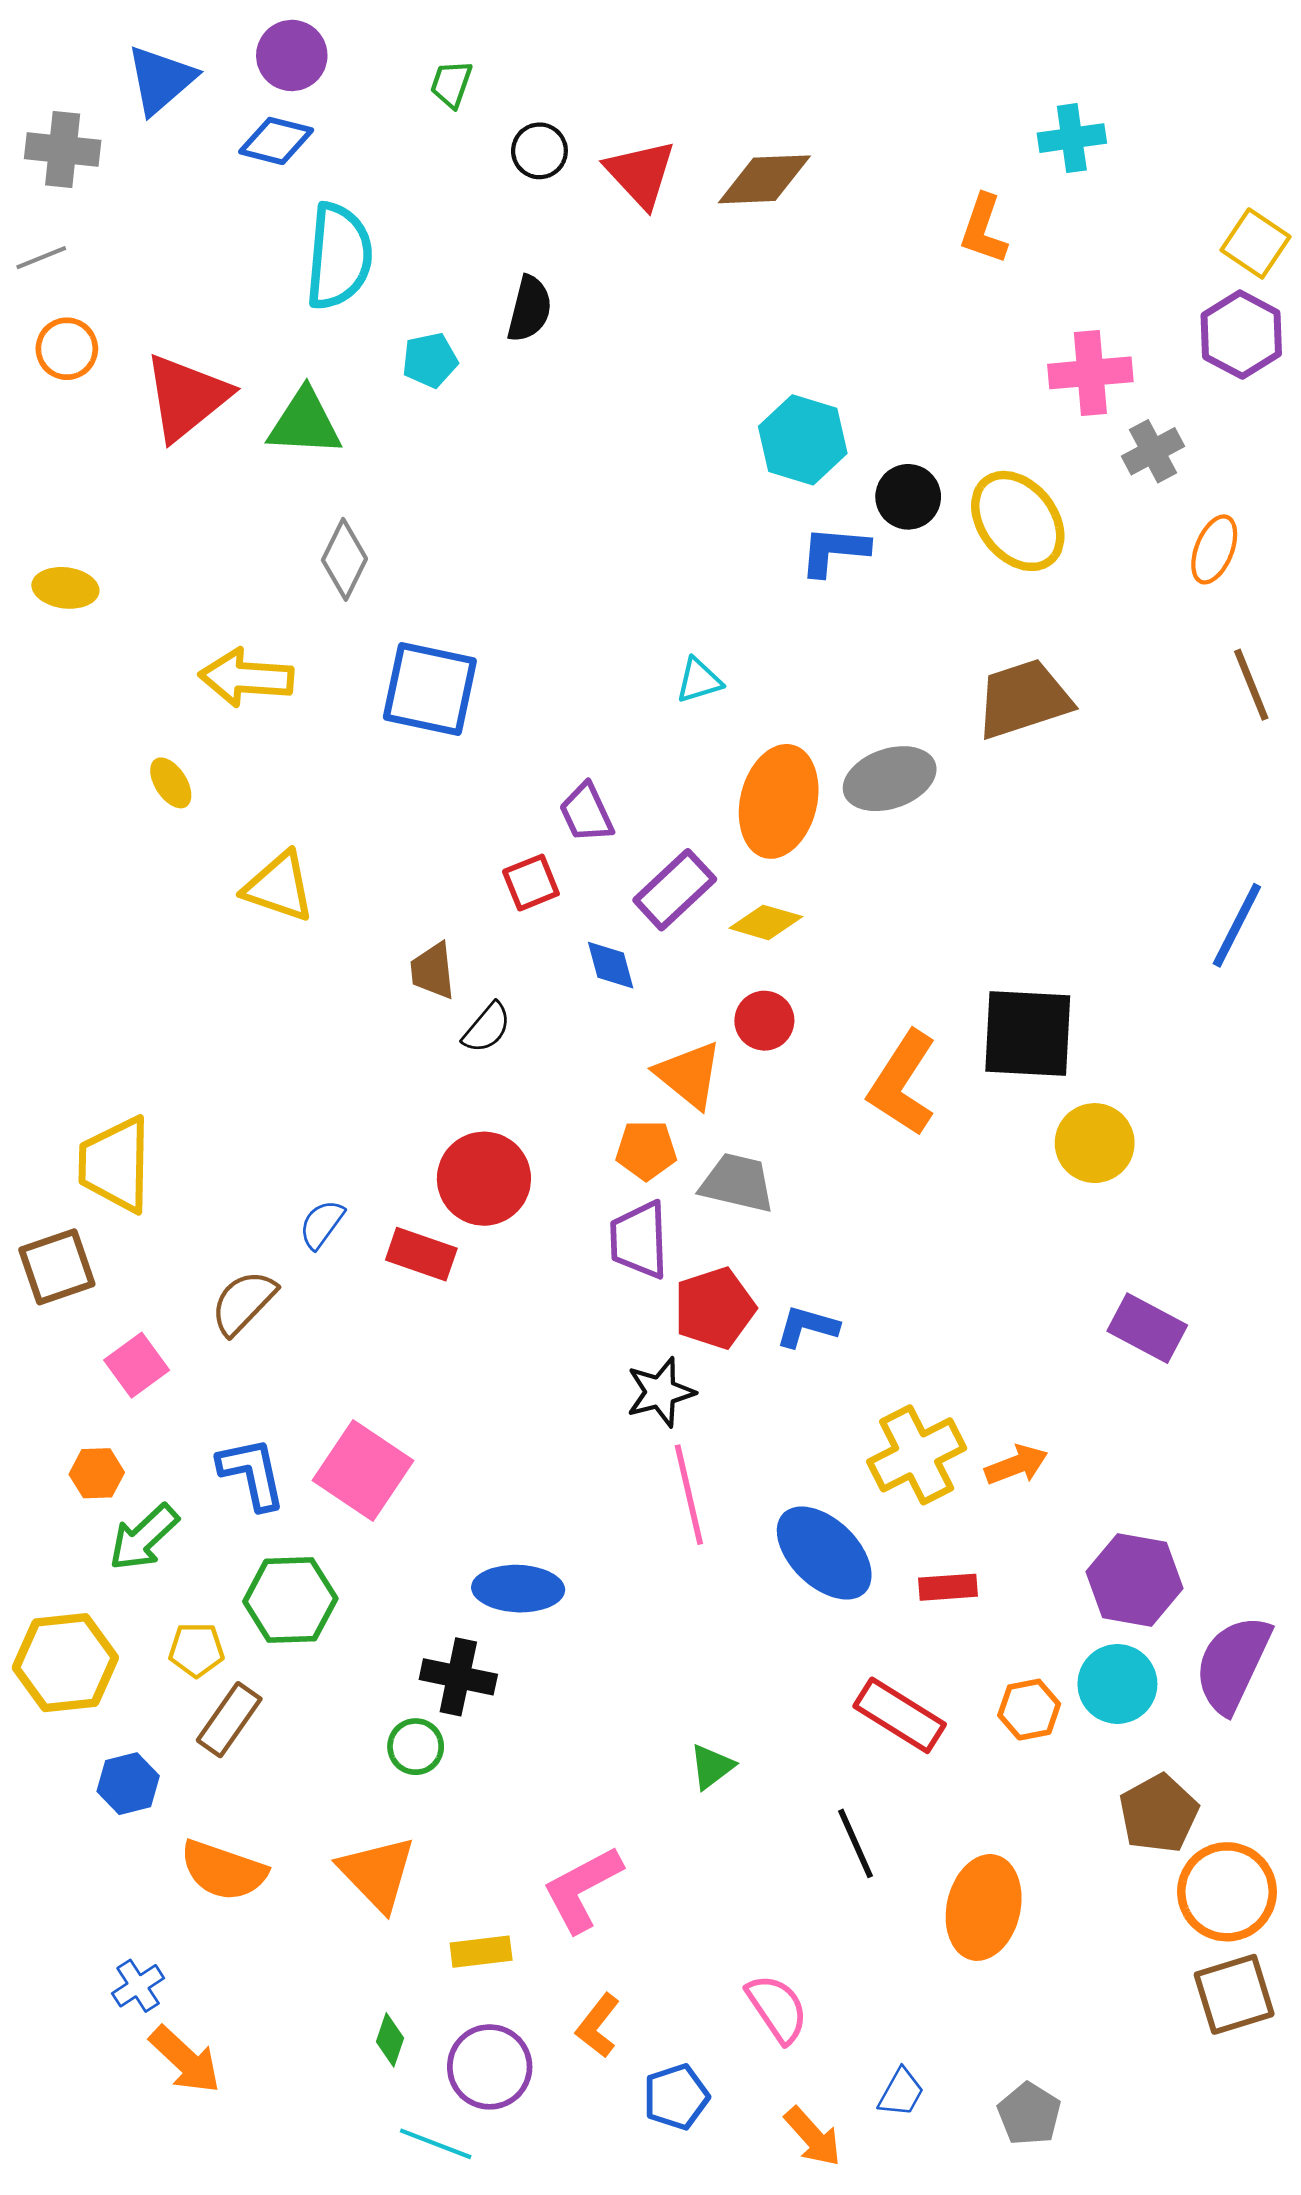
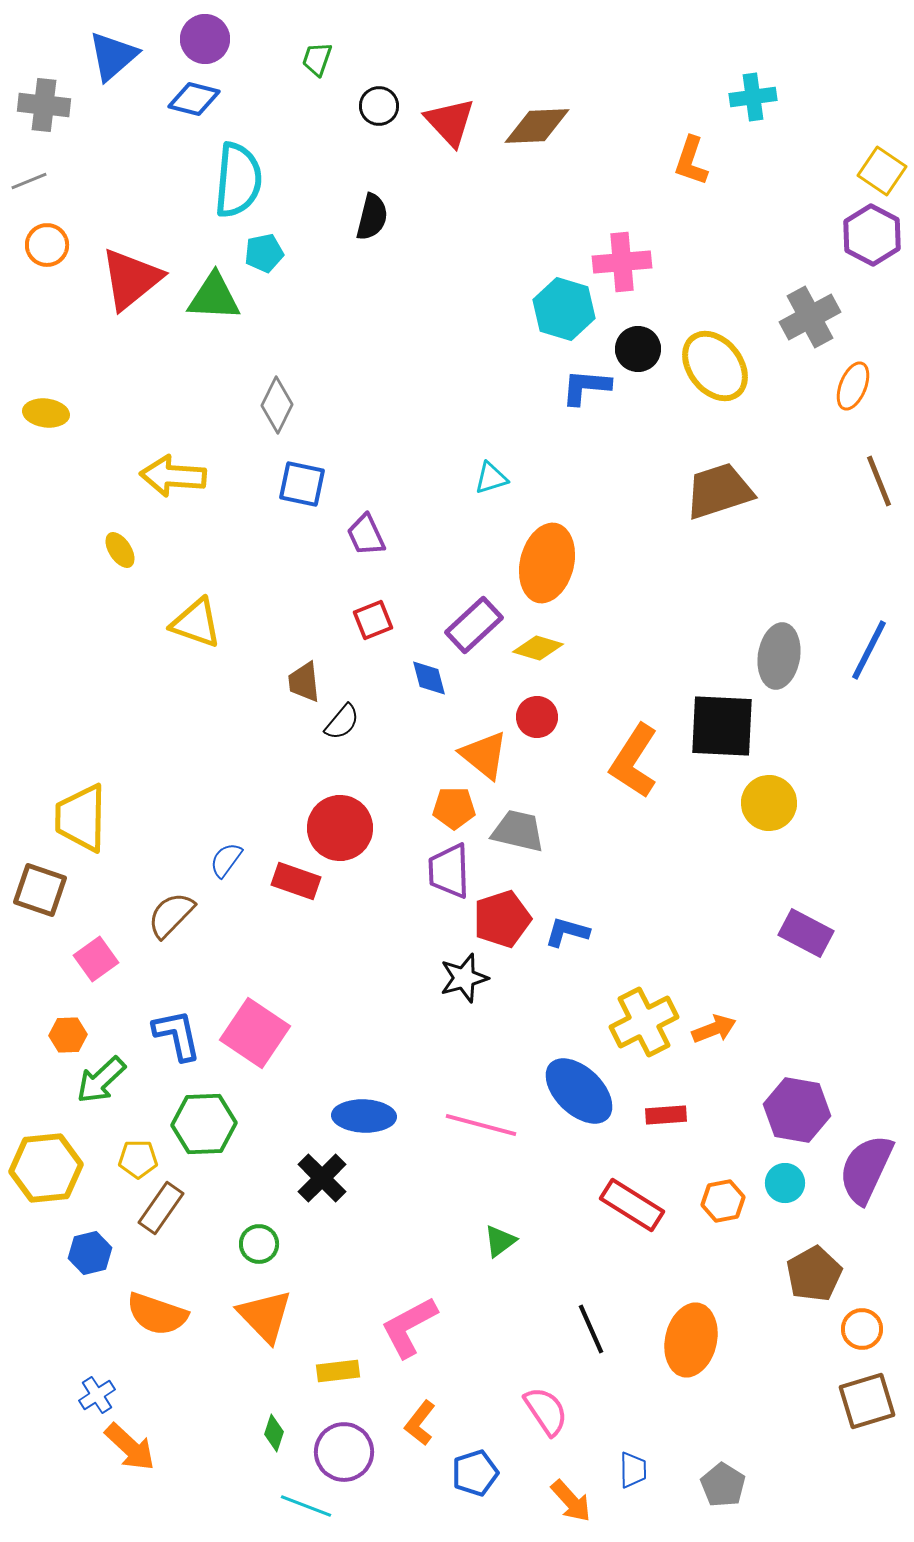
cyan pentagon: (430, 360) -> (264, 253), moved
pink cross: (1090, 373) -> (622, 262), moved
gray cross: (1153, 451) -> (810, 317), size x1.4
gray diamond: (344, 559) -> (277, 405), moved
blue square: (430, 689) -> (302, 484), size x0.7
gray ellipse: (890, 779) -> (779, 656), moved, turned -62
purple trapezoid: (586, 813) -> (366, 535), moved
brown square: (57, 1267) -> (40, 890), turned 38
pink line: (689, 1495) -> (481, 1125), moved, turned -62
black cross: (458, 1677) -> (322, 1178), turned 33
cyan circle: (1117, 1684) -> (785, 1183), size x0.7
green circle: (416, 1747) -> (259, 1244), moved
black line: (855, 1843) -> (591, 1329), moved
orange circle: (1227, 1892) -> (862, 1329), size x0.6
blue trapezoid: (901, 2093) -> (633, 1470), turned -30

